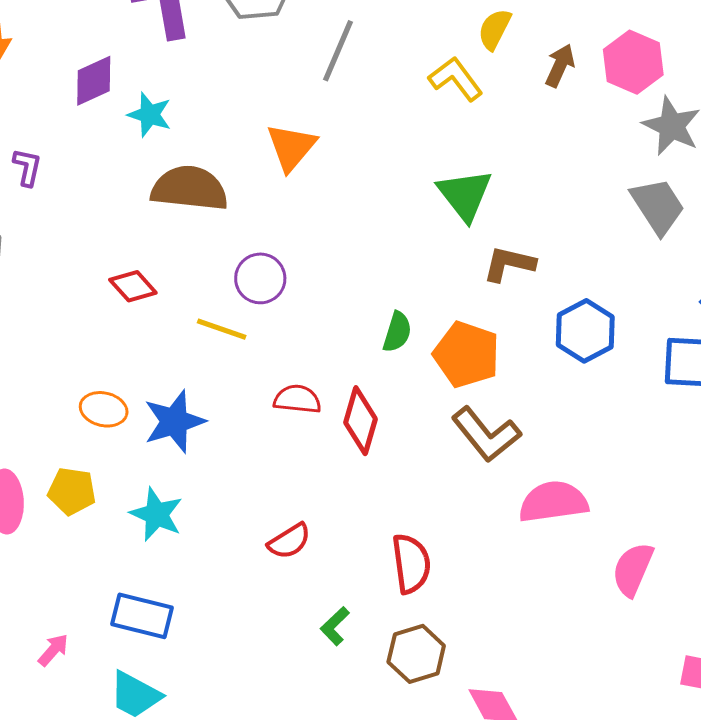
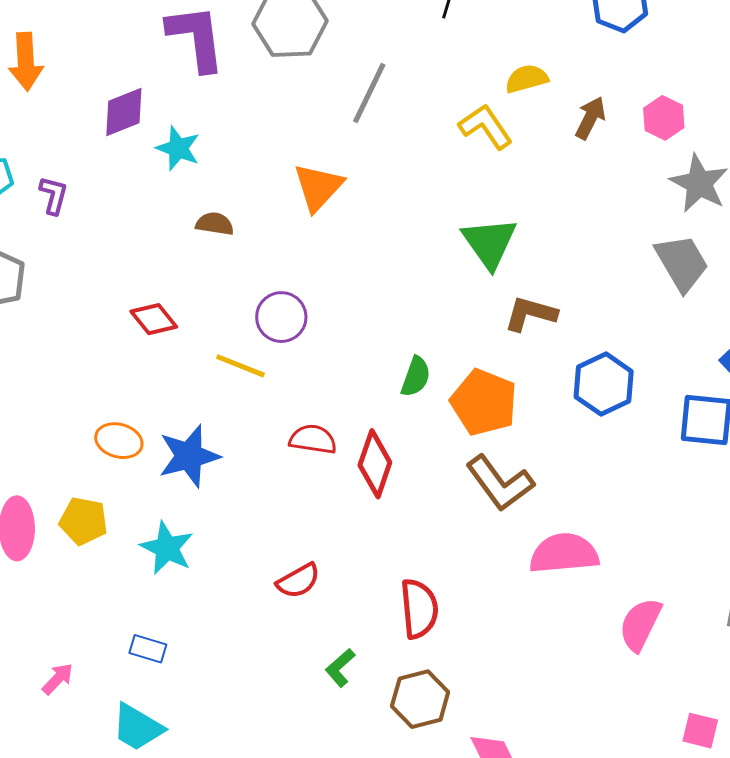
yellow semicircle: (495, 29) -> (527, 79), turned 45
pink hexagon: (633, 62) -> (664, 118), size x0.7
brown semicircle: (189, 188) -> (215, 224), size x0.5
blue rectangle: (142, 616) -> (148, 649), size x0.6

